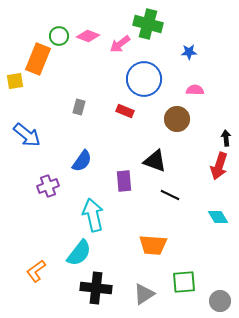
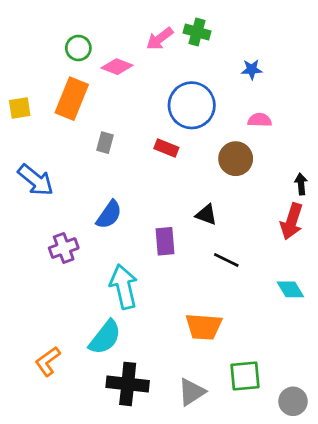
green cross: (148, 24) -> (197, 32), size x0.7
pink diamond: (88, 36) -> (117, 67), moved
pink arrow: (120, 44) -> (160, 39), moved
orange rectangle: (38, 59) -> (72, 99), moved
black triangle: (155, 161) -> (206, 215), size x0.7

